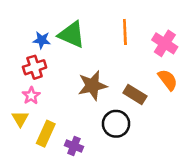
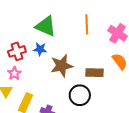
blue star: (42, 40) -> (40, 49), moved
brown rectangle: (135, 94) -> (94, 73), turned -30

